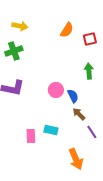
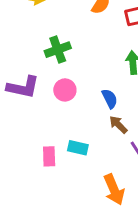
green cross: (14, 51) -> (58, 50), moved
pink circle: (56, 90) -> (65, 90), moved

